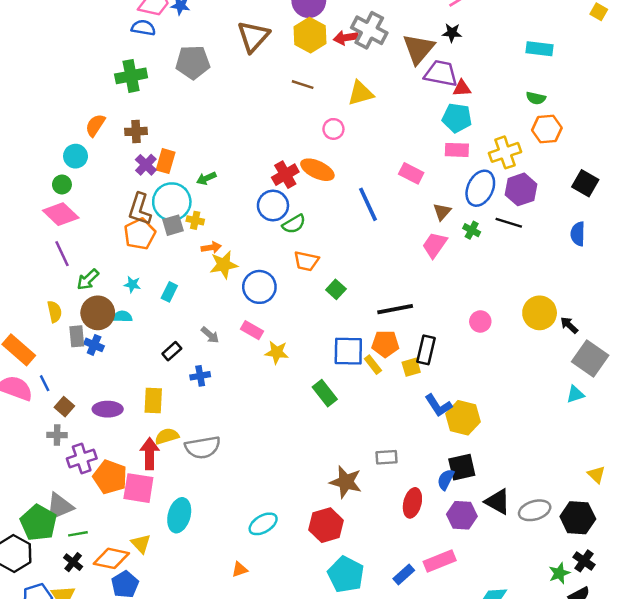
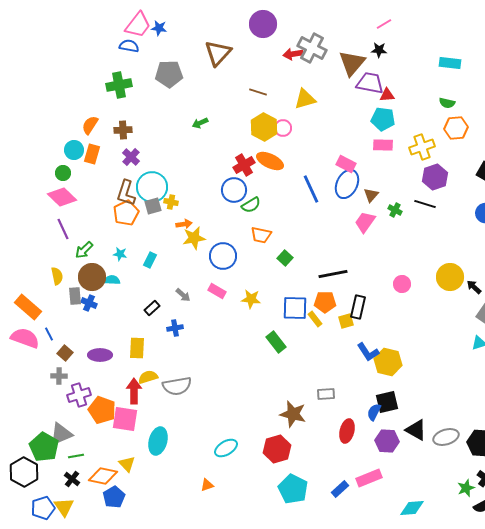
yellow hexagon: (310, 35) -> (264, 127), moved
orange rectangle: (166, 161) -> (92, 154), moved
green arrow: (206, 178) -> (200, 123), moved
blue ellipse: (480, 188) -> (347, 184), moved
yellow star: (277, 352) -> (251, 299), moved

